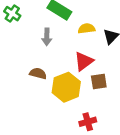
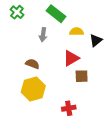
yellow hexagon: (66, 87) -> (33, 89), moved

